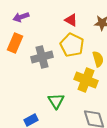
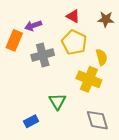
purple arrow: (21, 17) -> (33, 26), moved

